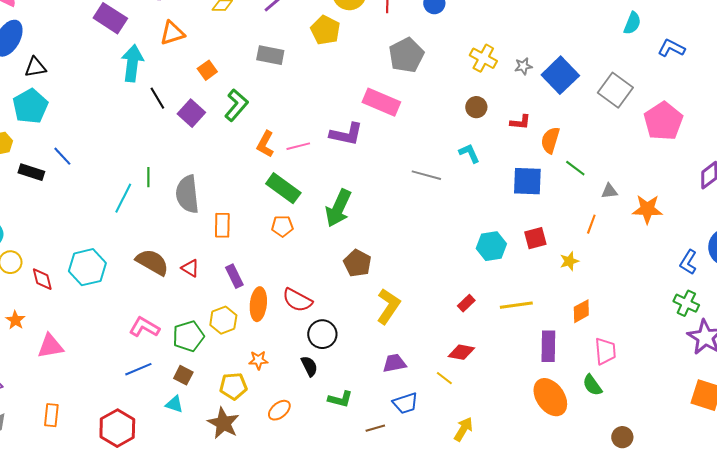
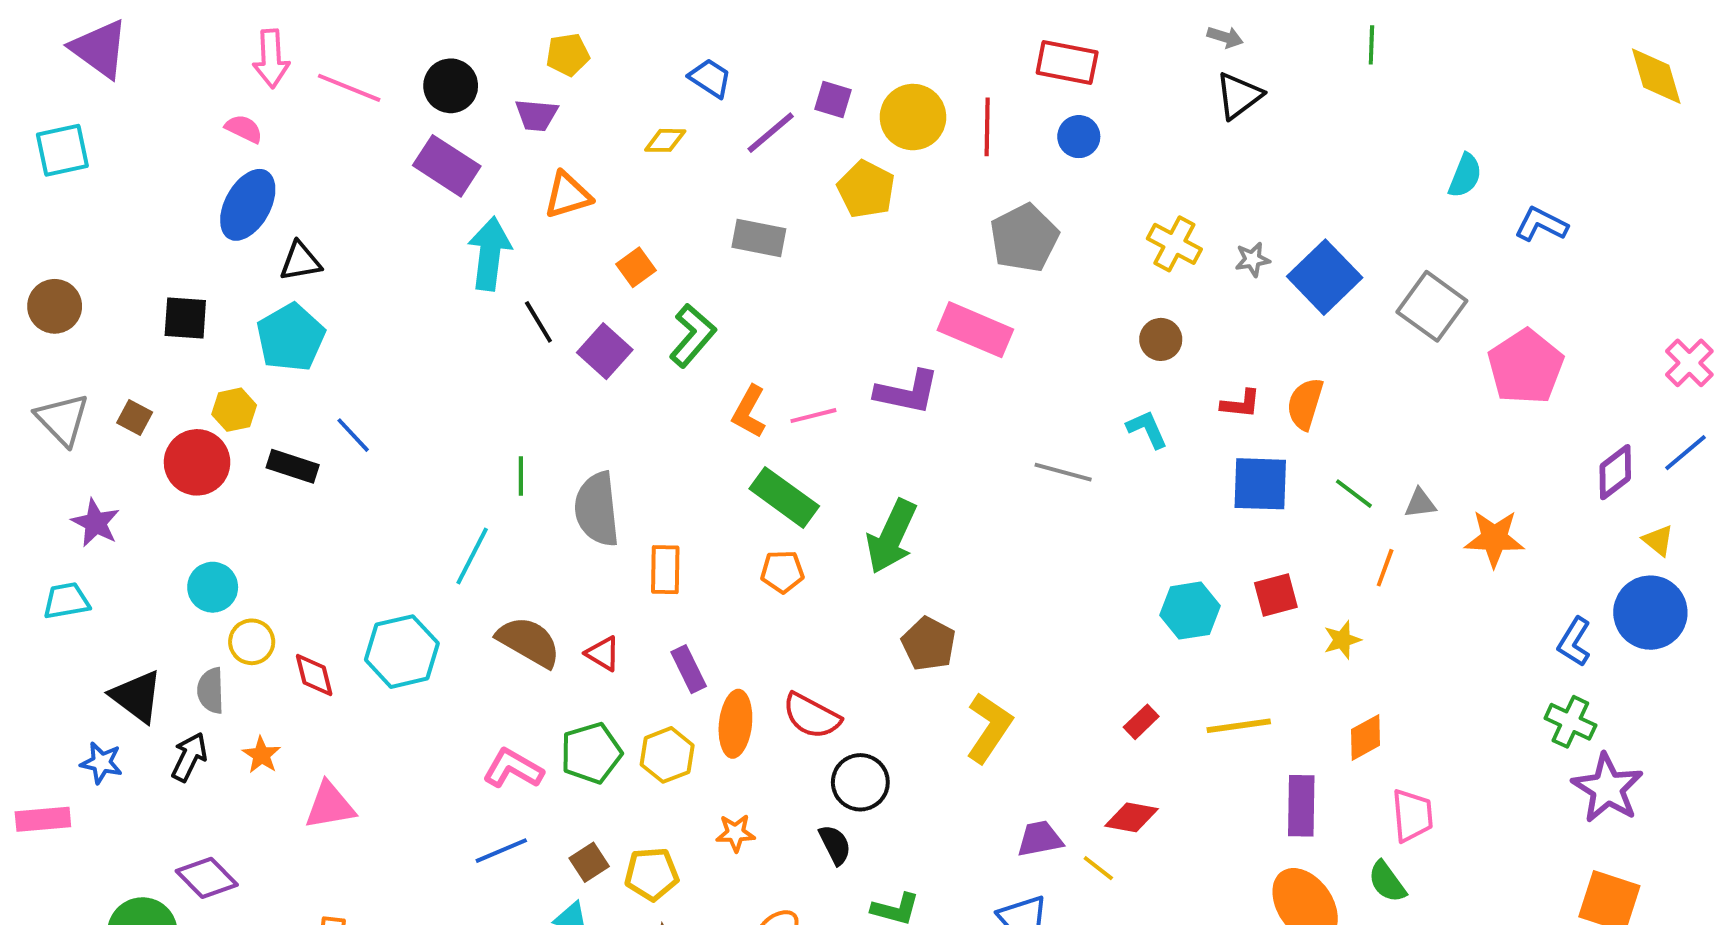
red L-shape: (520, 122) -> (1241, 404), moved
green line: (575, 168) -> (1354, 494), moved
cyan line: (123, 198) -> (472, 556), moved
green pentagon: (188, 336) -> (591, 753), moved
purple trapezoid: (394, 363) -> (1040, 839), moved
brown square: (183, 375) -> (589, 862), turned 30
yellow pentagon: (233, 386) -> (652, 874), moved

